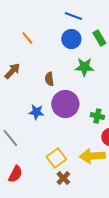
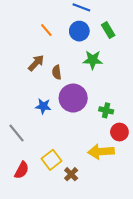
orange line: (27, 38) -> (46, 30), moved
brown arrow: (12, 71) -> (36, 63), moved
yellow square: (56, 158) -> (51, 160), moved

